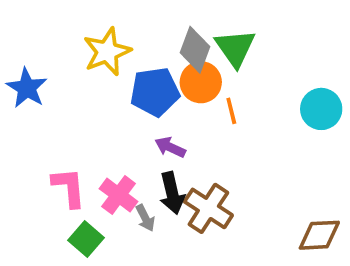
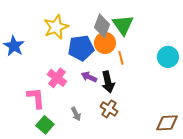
black arrow: (172, 193) -> (108, 82), moved
pink cross: (119, 195) -> (57, 78), moved
brown cross: (208, 208) -> (109, 109), size x0.7

